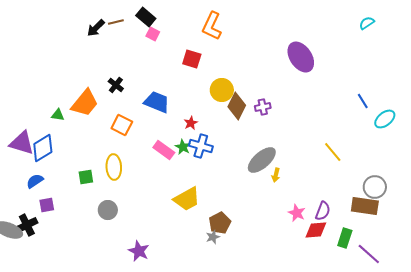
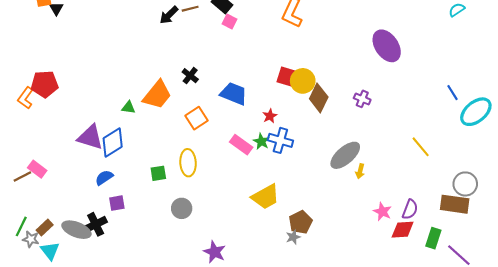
red square: (192, 59) -> (287, 77), moved
purple cross: (263, 107) -> (362, 99), moved, turned 35
cyan ellipse: (385, 119) -> (476, 112), size x1.4
orange square: (122, 125) -> (197, 118), turned 30

